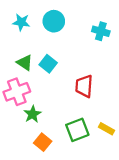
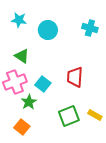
cyan circle: (54, 21) -> (48, 30), moved
cyan square: (48, 64) -> (43, 84), moved
orange square: (43, 142) -> (22, 127), moved

